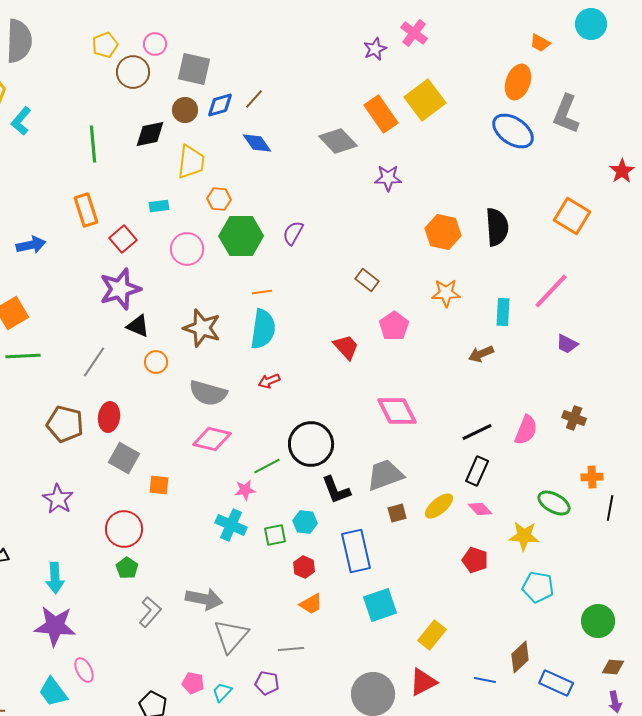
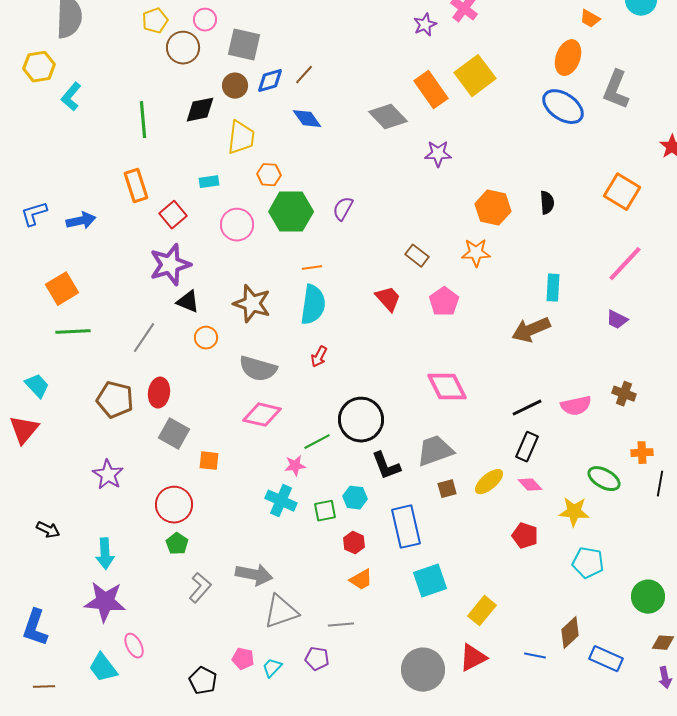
black semicircle: (497, 227) -> (547, 203), size x0.6
pink line: (551, 291) -> (625, 264), moved
orange star: (446, 293) -> (476, 253), moved
red trapezoid: (346, 347) -> (388, 299), moved
brown arrow: (481, 354) -> (531, 330), size x1.5
red arrow: (269, 381) -> (319, 357), turned -40
pink semicircle: (526, 430) -> (576, 406), turned 56
gray triangle: (231, 636) -> (281, 612), turned 30

